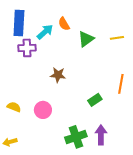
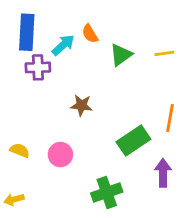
green rectangle: (95, 100) -> (133, 141), size x1.6
purple arrow: (101, 135) -> (163, 173), moved

